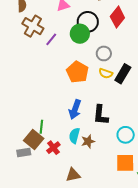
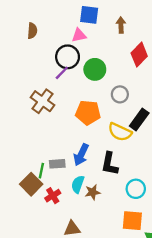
black circle: (88, 22) -> (68, 57), moved
brown cross: (33, 26) -> (43, 101), moved
orange pentagon: (77, 72) -> (88, 113), turned -30
yellow semicircle: (106, 73) -> (120, 132), moved, size x1.5
gray rectangle: (24, 152) -> (57, 164), moved

